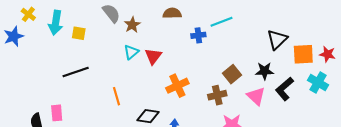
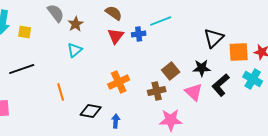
brown semicircle: (172, 13) -> (114, 13), turned 36
red triangle: (153, 56) -> (116, 36), moved

